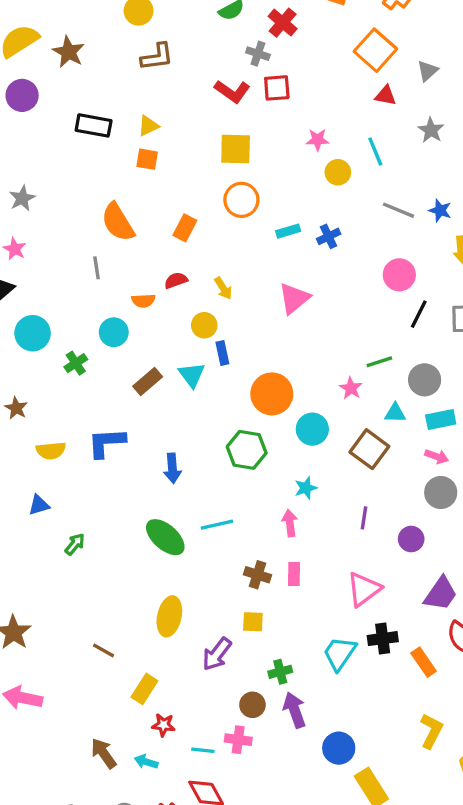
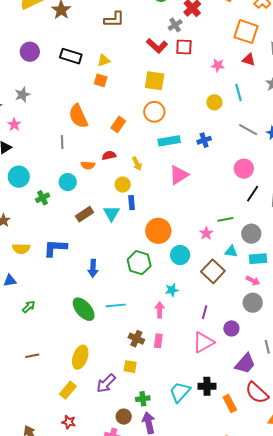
orange square: (375, 50) -> (246, 32), turned -30
gray cross: (258, 54) -> (175, 25), turned 32
purple circle: (22, 95) -> (30, 52), moved
pink star: (318, 140) -> (218, 65), moved
cyan rectangle: (288, 231) -> (169, 141), moved, size x1.5
pink triangle: (364, 589) -> (203, 342), moved
brown line: (104, 650) -> (32, 356), moved, turned -48
yellow rectangle: (144, 689) -> (68, 390), moved

